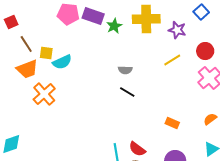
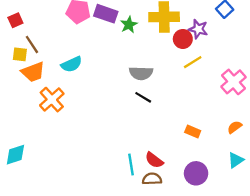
red circle: (205, 51) -> (183, 39), moved
yellow square: (46, 53) -> (20, 54), moved
gray semicircle: (125, 70) -> (141, 73), size x1.5

